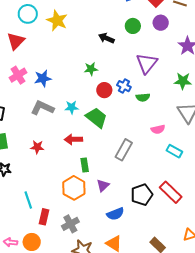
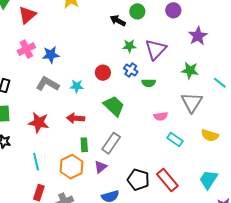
green circle: (133, 26) -> (137, 11), moved
green star: (91, 69) -> (129, 46), moved
red circle: (104, 90) -> (103, 73), moved
green trapezoid: (96, 118) -> (114, 106), moved
red star: (37, 147) -> (39, 122), size x1.5
gray rectangle: (124, 150) -> (111, 143), moved
black pentagon: (142, 195) -> (138, 180), turned 30
cyan line: (28, 200) -> (36, 162), moved

